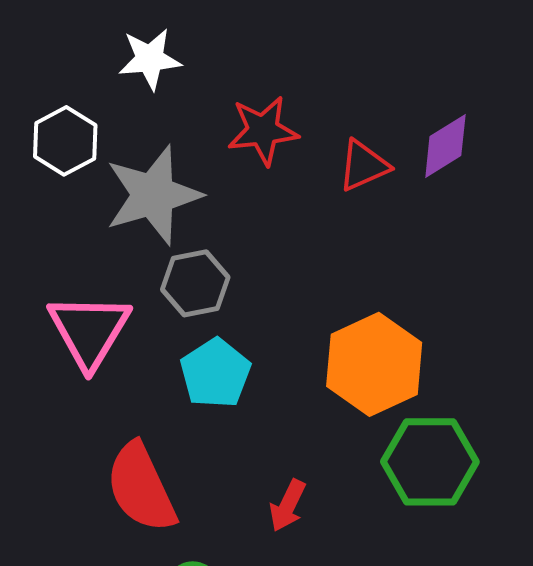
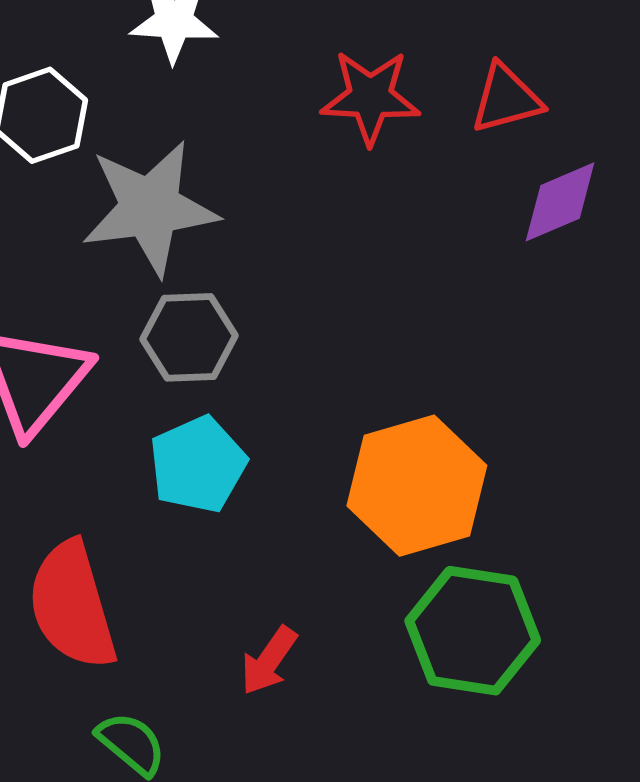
red star: (263, 130) -> (370, 97), moved
red triangle: (364, 166) -> (506, 99), moved

